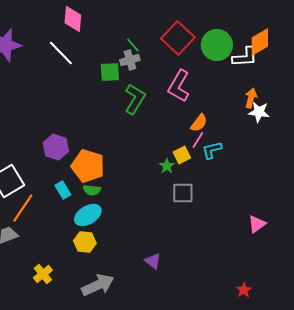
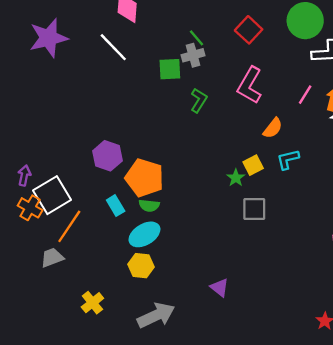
red square: (178, 38) -> (249, 30), size x0.7
green circle: (217, 45) -> (305, 21), moved
green L-shape: (135, 99) -> (199, 100), size x0.7
pink line: (198, 140) -> (305, 95), moved

